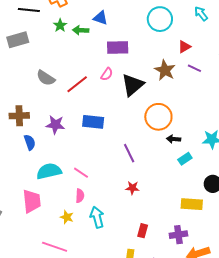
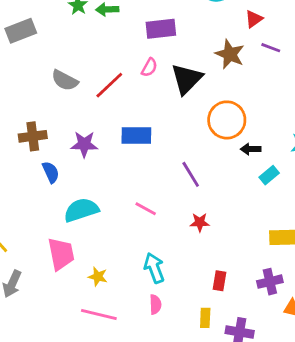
pink line: (81, 173) -> (146, 209), moved
pink semicircle: (80, 196) -> (155, 304), moved
yellow star: (67, 217) -> (98, 277), moved

